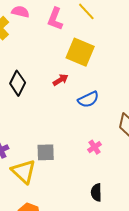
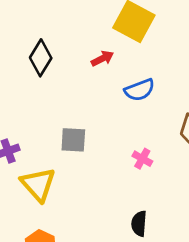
pink cross: (94, 147) -> (142, 159), turned -32
gray square: (46, 152) -> (73, 140), moved

